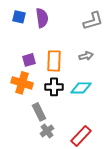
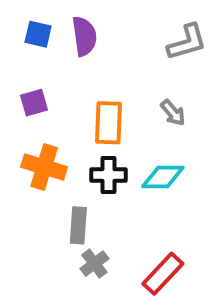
gray arrow: (86, 56) -> (173, 113), turned 64
purple square: (29, 60) -> (34, 103), moved
gray rectangle: (39, 112) -> (78, 225), turned 30

